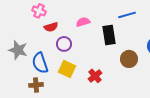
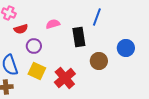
blue line: (127, 15) -> (97, 17), turned -54
red cross: (95, 76) -> (65, 78), size x1.5

